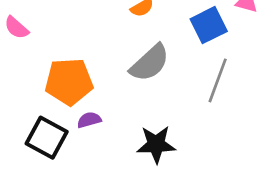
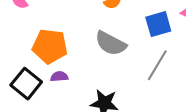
gray semicircle: (150, 63) -> (111, 43), turned 60

